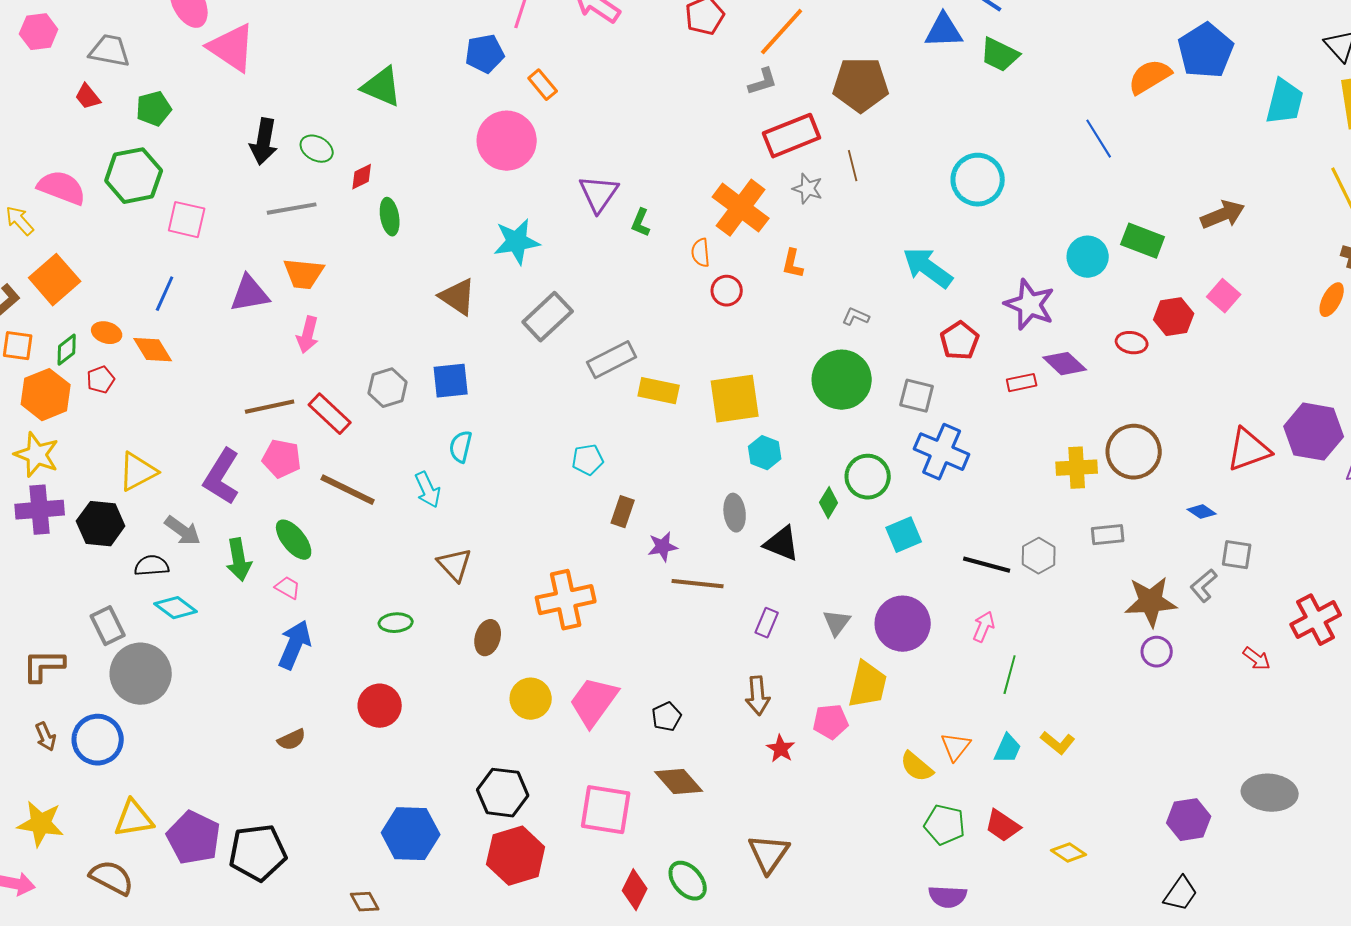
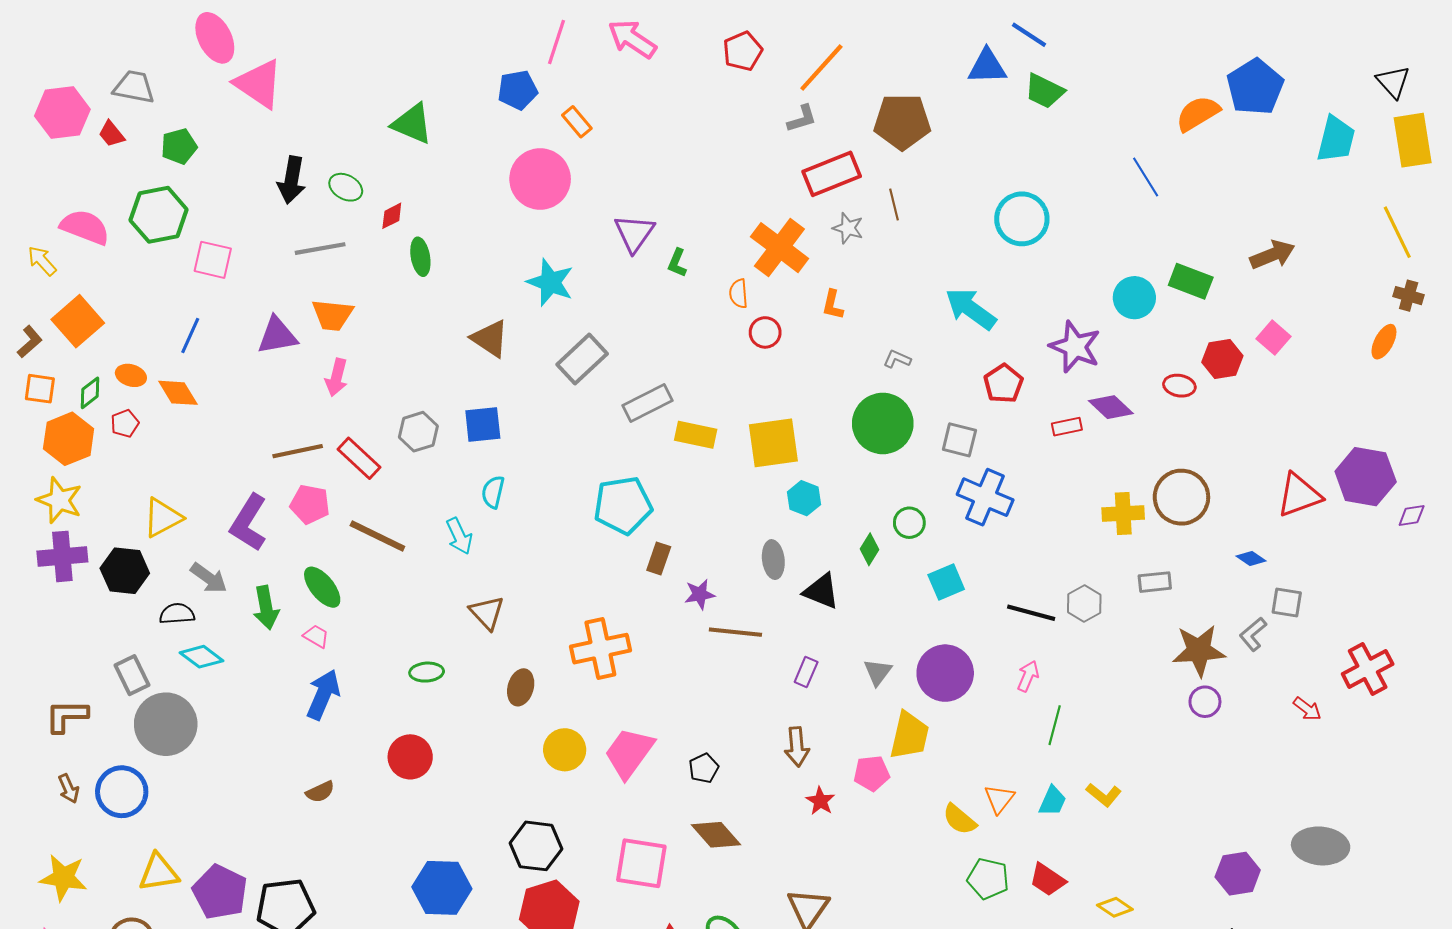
pink hexagon: (39, 32) -> (62, 113), moved, size x1.4
cyan star: (517, 242) -> (550, 282), turned 30
cyan pentagon: (588, 460) -> (623, 505), size x1.8
green circle: (868, 477) -> (909, 523), size x0.7

